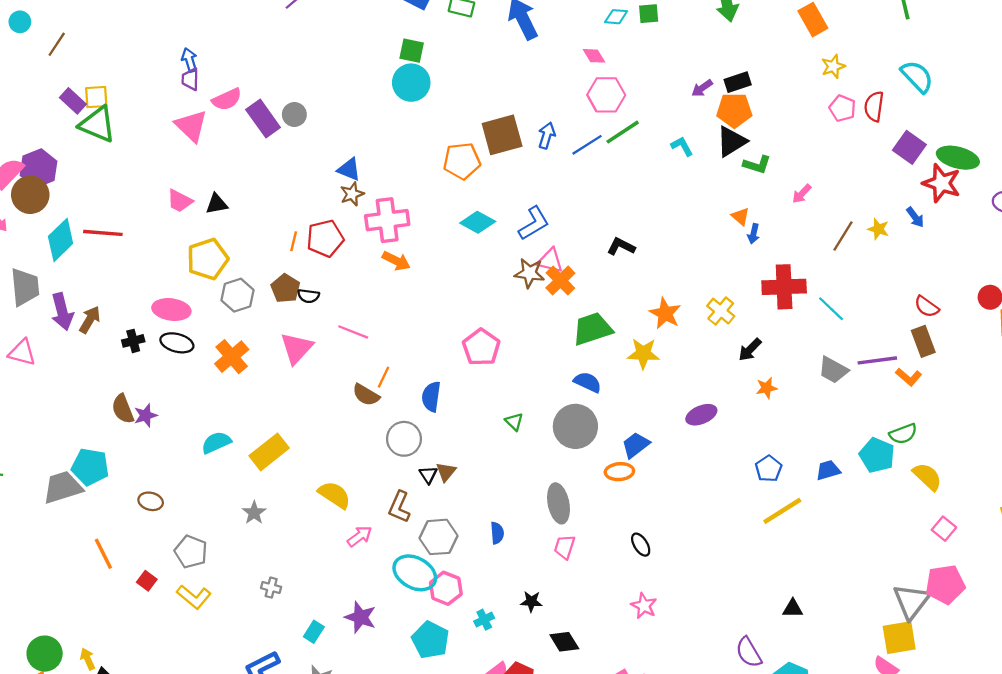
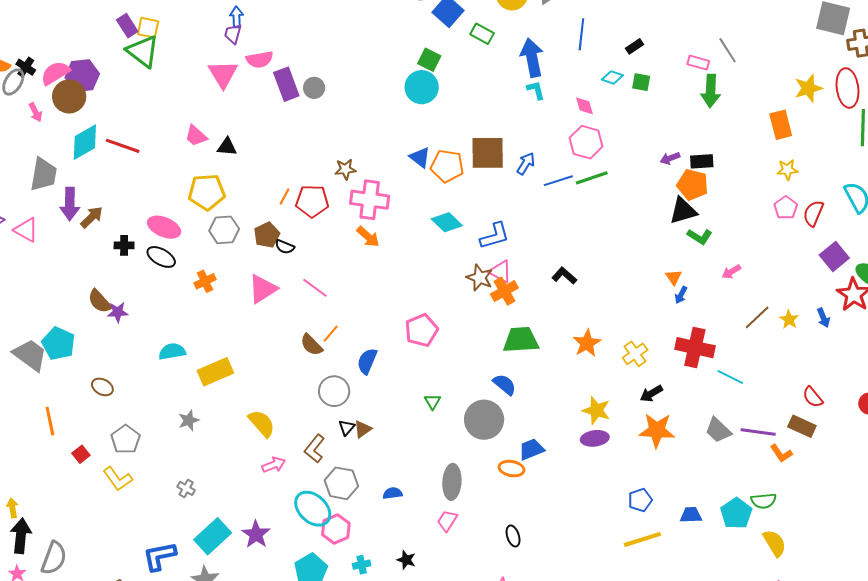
cyan L-shape: (682, 146) -> (536, 90), moved
blue triangle: (349, 169) -> (420, 157), moved
cyan line: (831, 309) -> (730, 377), turned -32
brown rectangle: (923, 341) -> (802, 426), turned -60
yellow star: (643, 354) -> (596, 410), moved
orange cross: (232, 357) -> (205, 281), size x0.7
orange star: (767, 388) -> (657, 430), size x1.8
brown semicircle: (123, 409) -> (100, 301), turned -36
gray trapezoid: (63, 487) -> (30, 355), turned 39
blue semicircle: (497, 533) -> (393, 493), turned -108
cyan rectangle: (314, 632) -> (213, 536), size x1.8

